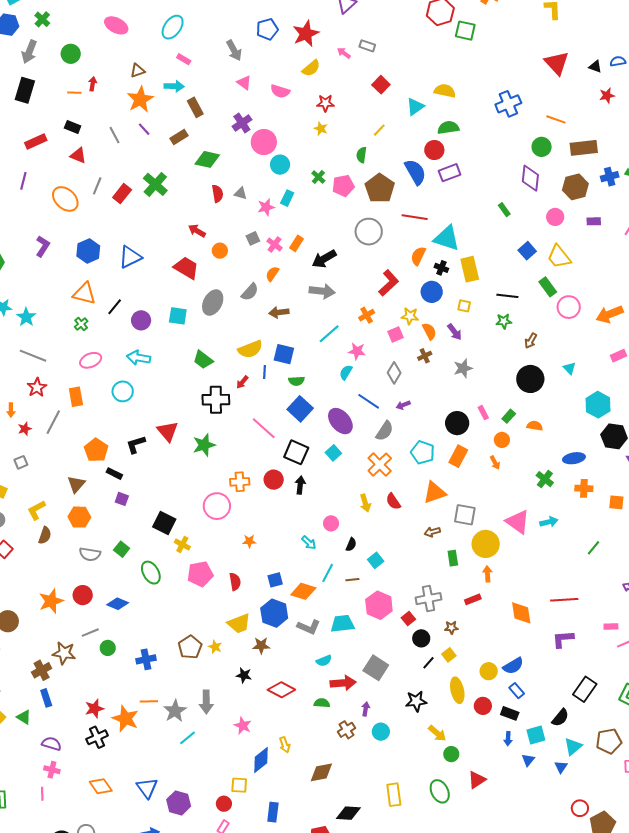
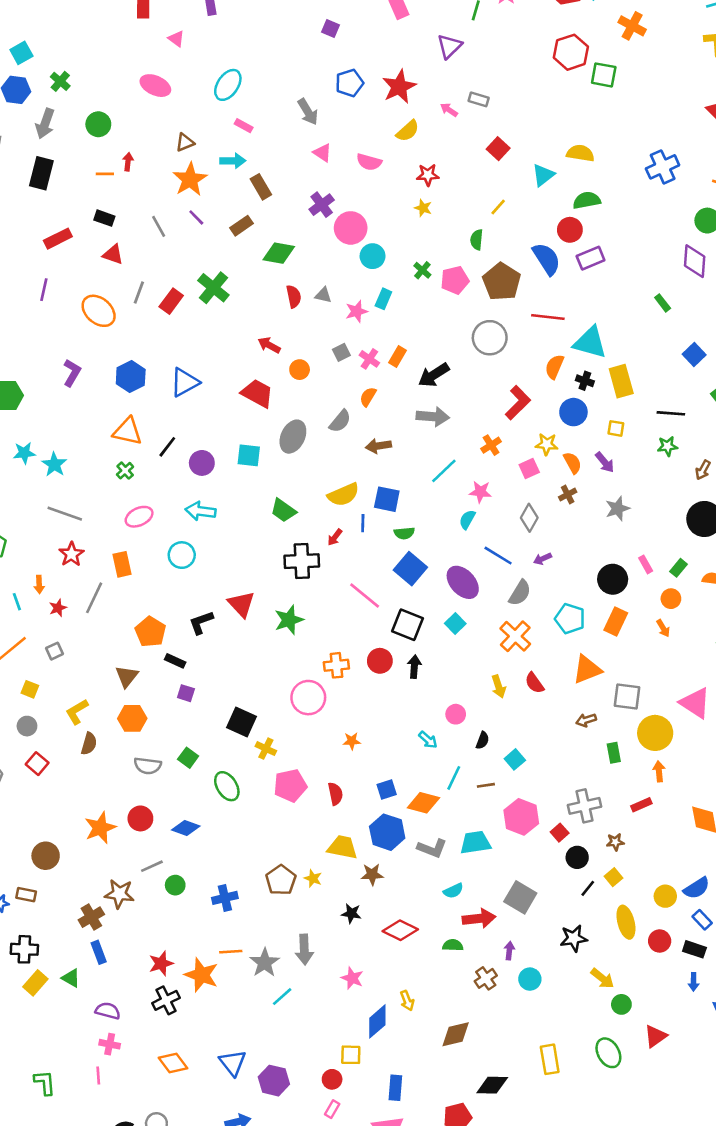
yellow trapezoid: (239, 623) -> (343, 847), turned -145

